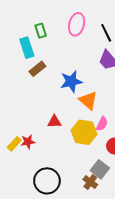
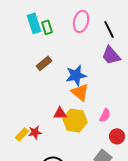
cyan rectangle: (27, 48) -> (34, 23), moved
orange triangle: (88, 101) -> (80, 92), moved
yellow hexagon: (84, 132) -> (75, 120), moved

